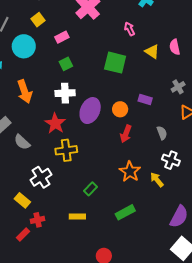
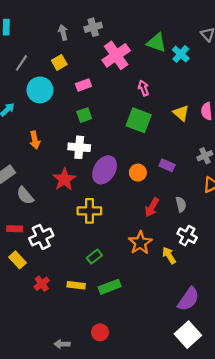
pink arrow: (129, 29) -> (144, 88), moved
orange arrow: (25, 91) -> (35, 140), size x0.7
red arrow: (126, 134) -> (152, 207), moved
yellow cross: (66, 150) -> (89, 211), moved
green rectangle: (125, 212) -> (110, 287), moved
red cross: (38, 220) -> (42, 284), moved, turned -32
red rectangle: (23, 234) -> (15, 229), moved, turned 40

